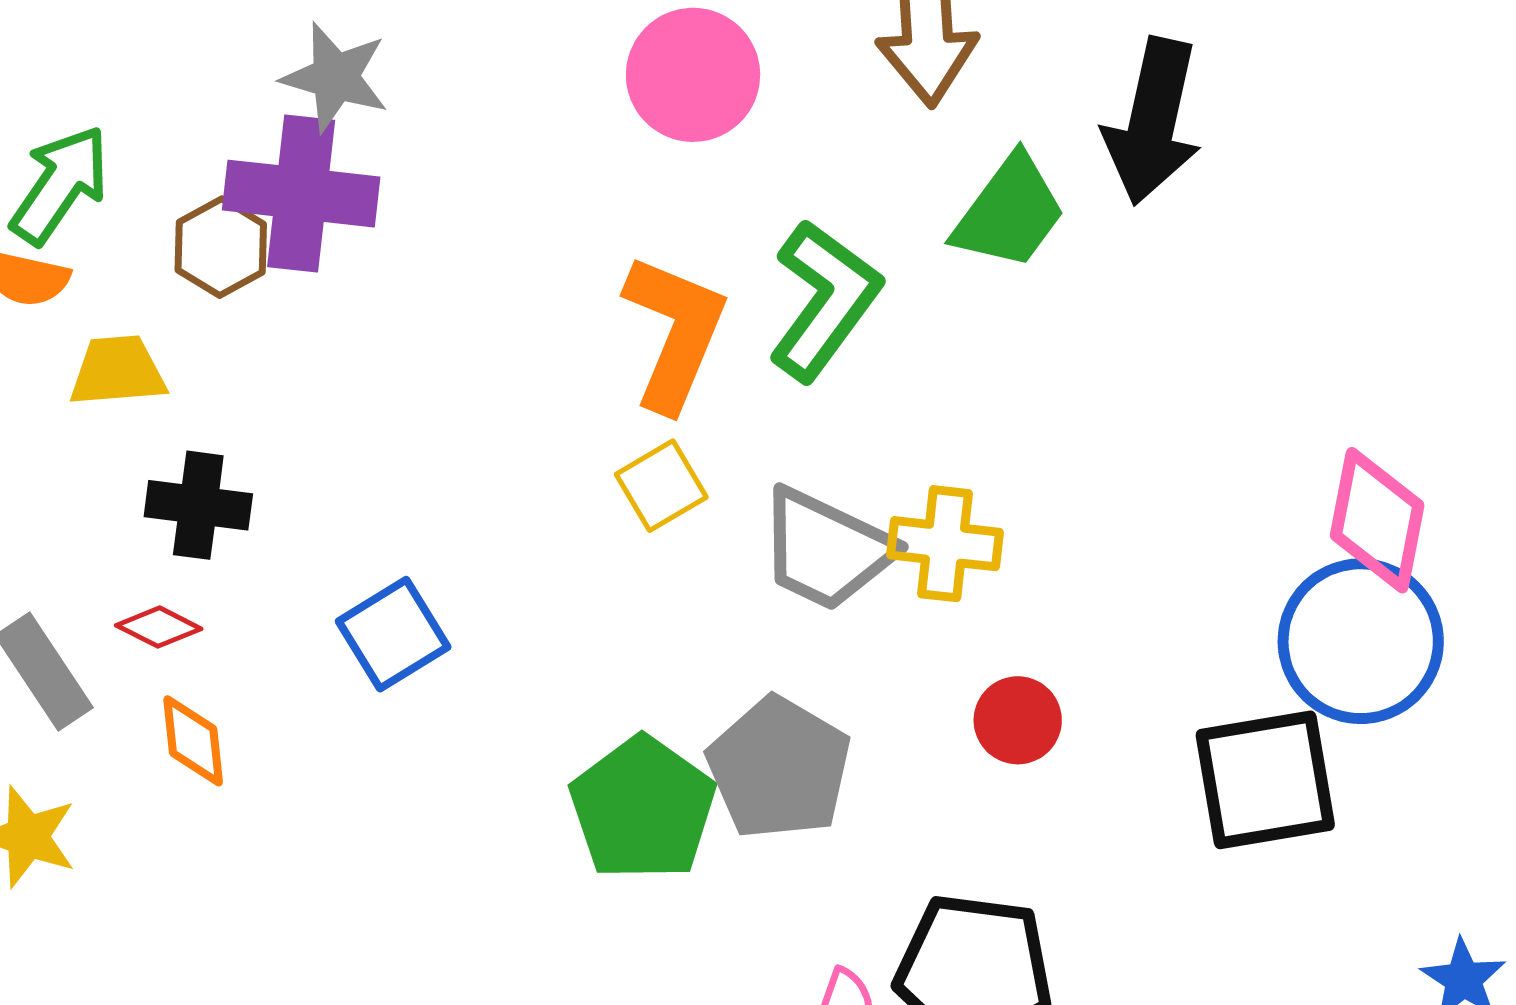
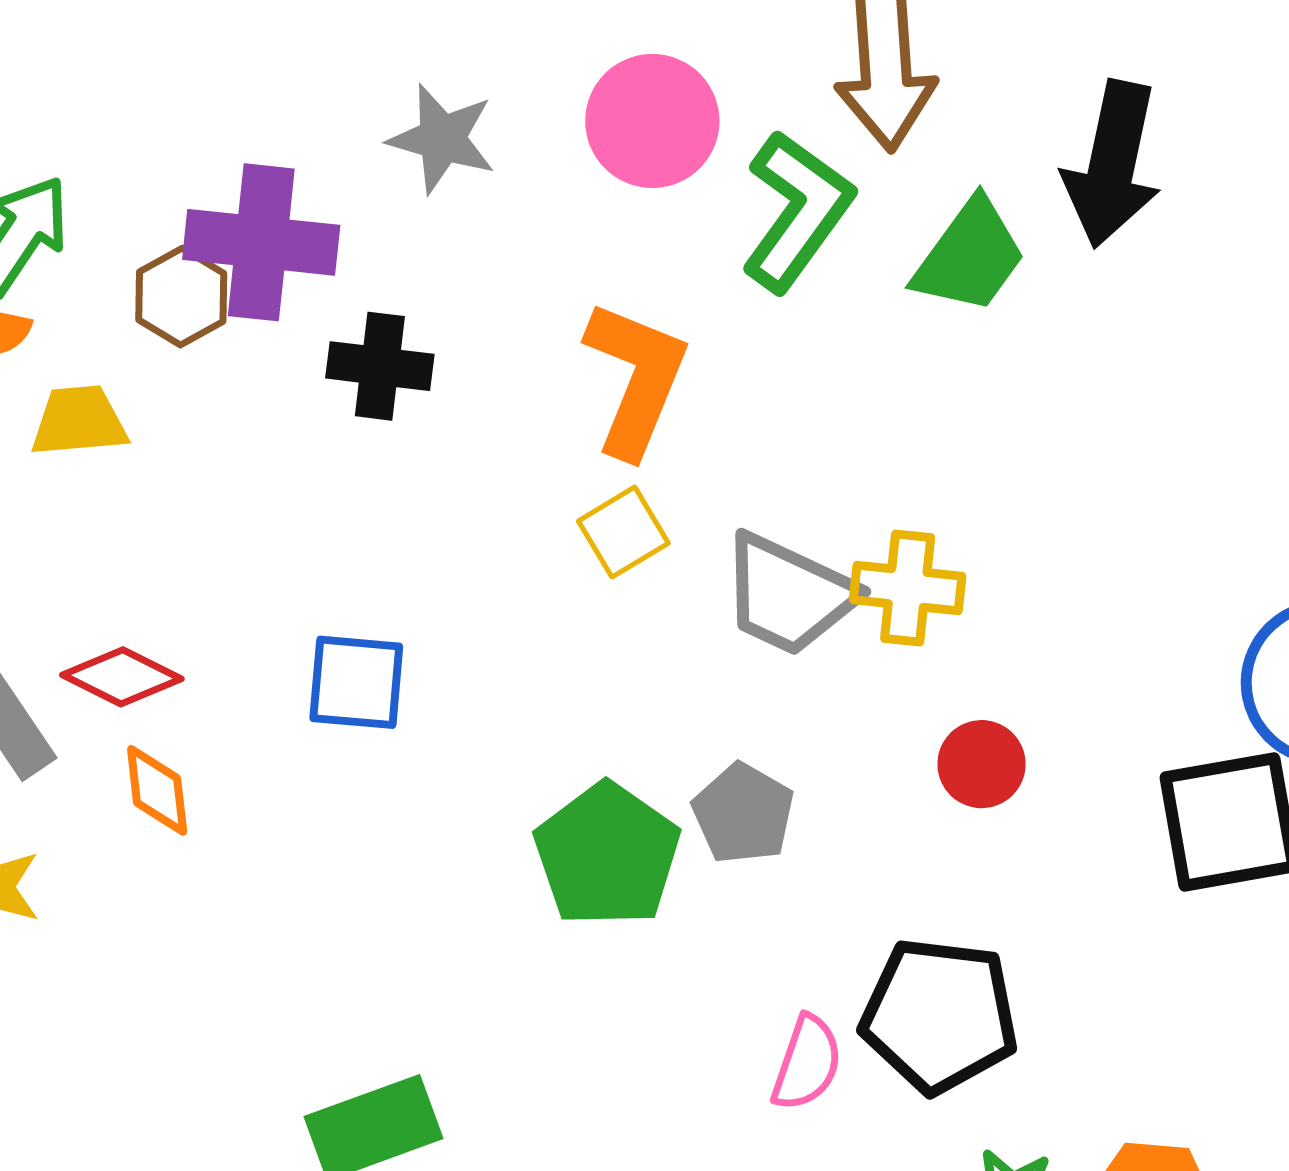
gray star: (335, 77) -> (442, 139), moved
green L-shape: (824, 300) -> (797, 211), moved
black cross: (198, 505) -> (380, 366), moved
red diamond: (159, 627) -> (122, 677), size x1.4
blue square: (393, 634) -> (356, 682), turned 37
gray pentagon: (779, 768) -> (743, 814), size x0.7

